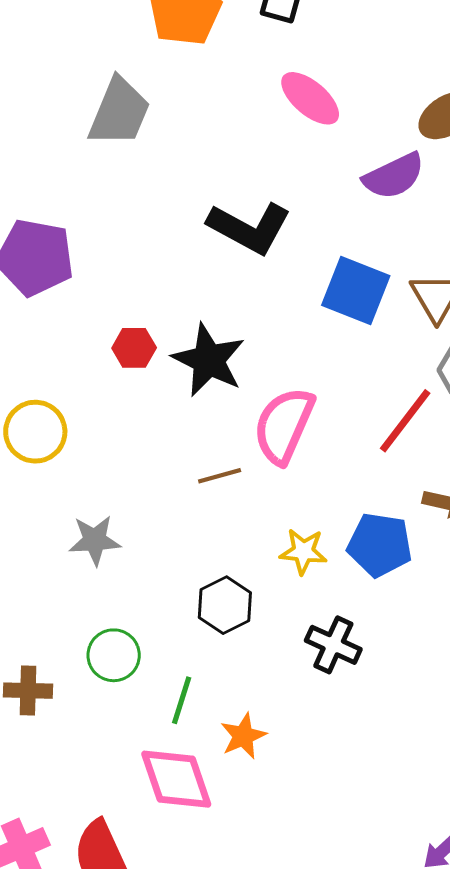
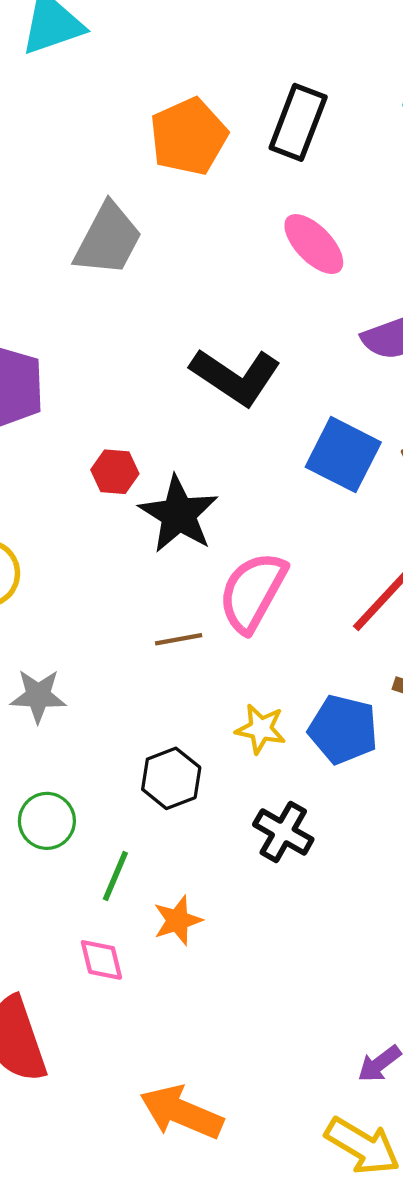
red hexagon: (134, 348) -> (115, 472), moved
pink diamond: (176, 779) -> (101, 960), size x0.6

